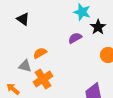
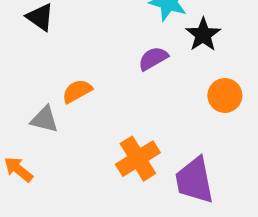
orange cross: (43, 79) -> (138, 159), moved

